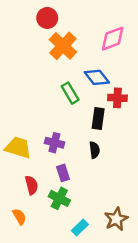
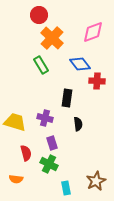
green rectangle: (70, 93) -> (41, 65), moved
black rectangle: (98, 118) -> (67, 98), moved
orange semicircle: (19, 217) -> (16, 179), turned 128
cyan rectangle: (80, 227) -> (66, 188), turned -56

